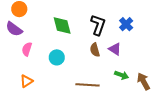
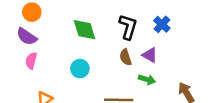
pink semicircle: (27, 49) -> (31, 61), moved
green arrow: (122, 75) -> (147, 79), moved

